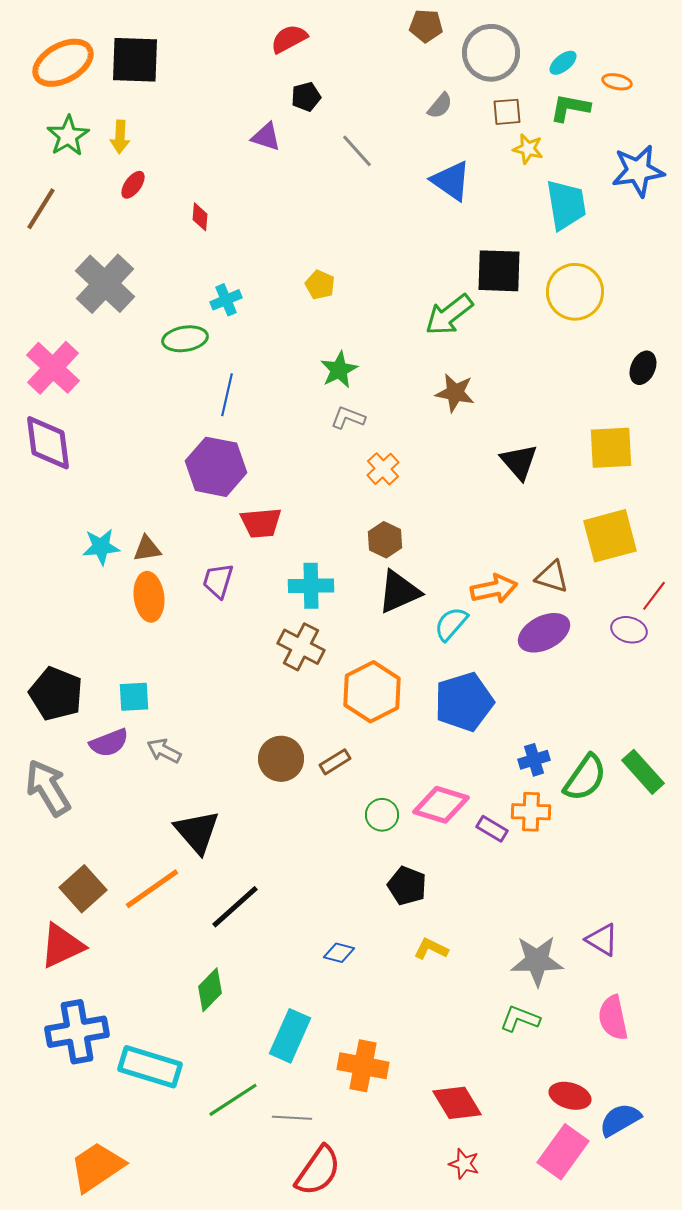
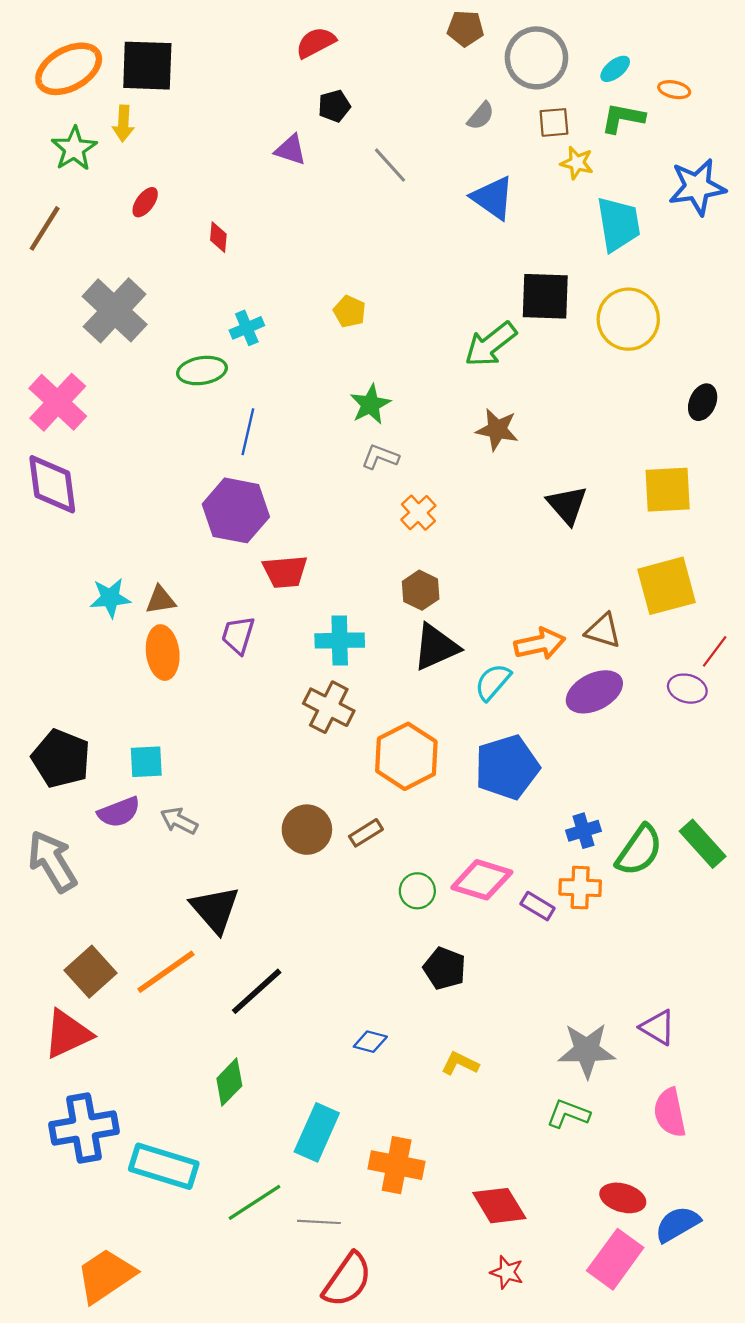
yellow arrow: (120, 137) -> (123, 124), moved
yellow L-shape: (431, 949) -> (460, 1063), moved

